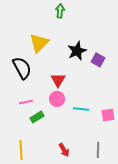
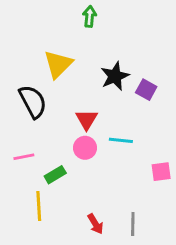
pink line: (26, 102) -> (24, 157), moved
cyan line: (81, 109) -> (121, 140), moved
yellow line: (21, 150) -> (39, 206), moved
gray line: (98, 150) -> (133, 224), moved

